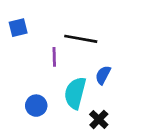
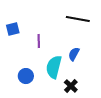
blue square: (18, 28) -> (13, 29), moved
black line: (81, 39) -> (78, 19), moved

